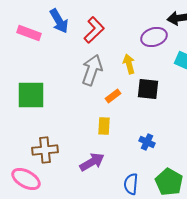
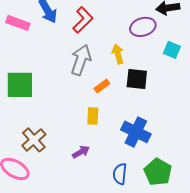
blue cross: (147, 142) -> (136, 132), size x1.8
brown cross: (45, 150) -> (34, 140), turned -35
purple arrow: (92, 162) -> (81, 152), size x0.7

